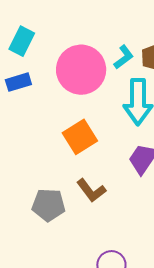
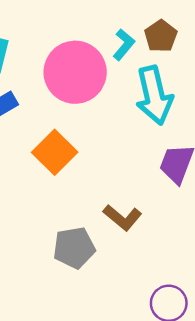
orange square: (80, 137) -> (55, 152), moved

